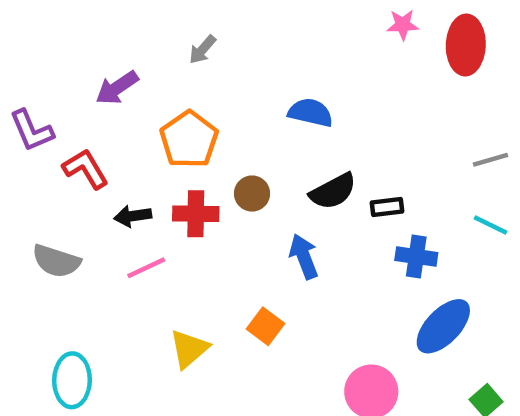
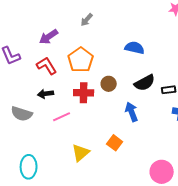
red L-shape: (86, 169) -> (47, 66), moved
black arrow: (133, 216) -> (46, 94), moved

